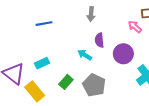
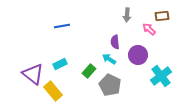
gray arrow: (91, 14) -> (127, 15), moved
cyan arrow: (85, 55) -> (109, 59), moved
green rectangle: (66, 82) -> (89, 71), moved

